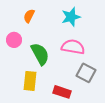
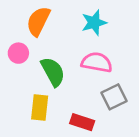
orange semicircle: (29, 16) -> (38, 21), size x1.6
gray square: (86, 73) -> (114, 97), turned 36

